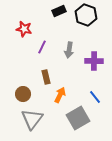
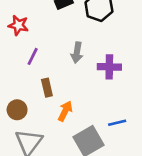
purple line: (42, 47) -> (33, 56), moved
blue line: (95, 97) -> (117, 123), moved, turned -64

